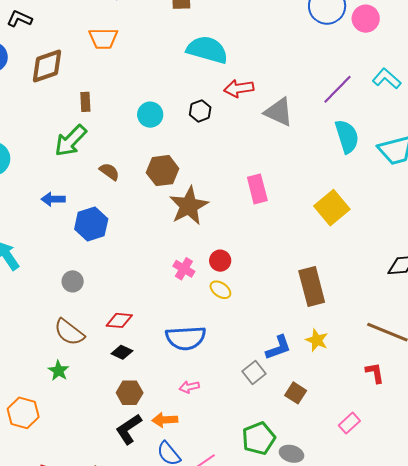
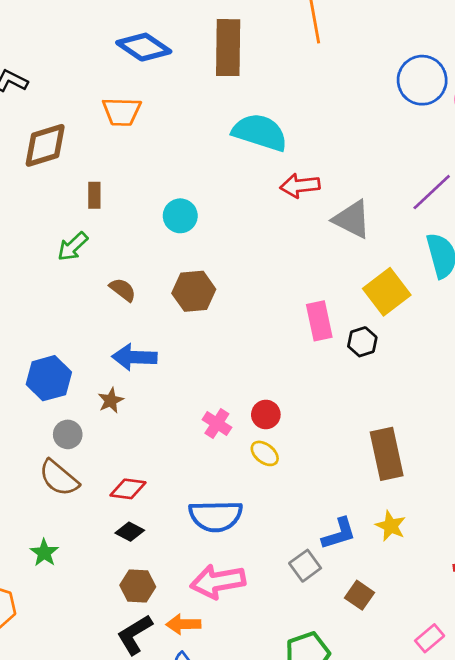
black hexagon: (200, 111) -> (362, 342), moved
green arrow: (71, 141) -> (73, 247), size x0.7
blue arrow: (53, 199) -> (134, 357), moved, size x1.4
brown star: (189, 206) -> (111, 400), moved, size x0.5
yellow square: (332, 208) -> (387, 292), moved
blue hexagon: (91, 224) -> (49, 378), moved
brown semicircle: (69, 332) -> (59, 478), moved
pink arrow: (189, 387) -> (218, 581), size x2.0

